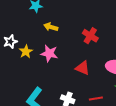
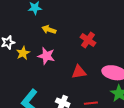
red triangle: (83, 68) -> (79, 72), turned -35

